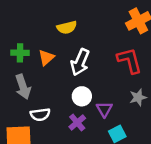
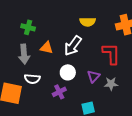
yellow semicircle: (67, 27) -> (88, 22), moved
orange triangle: (46, 57) -> (47, 48), moved, turned 40
purple triangle: (104, 109) -> (94, 76), moved

